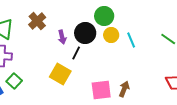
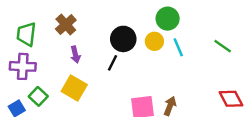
green circle: (104, 16) -> (168, 19), moved
purple arrow: (62, 37) -> (75, 54), moved
yellow square: (60, 74) -> (74, 88), moved

